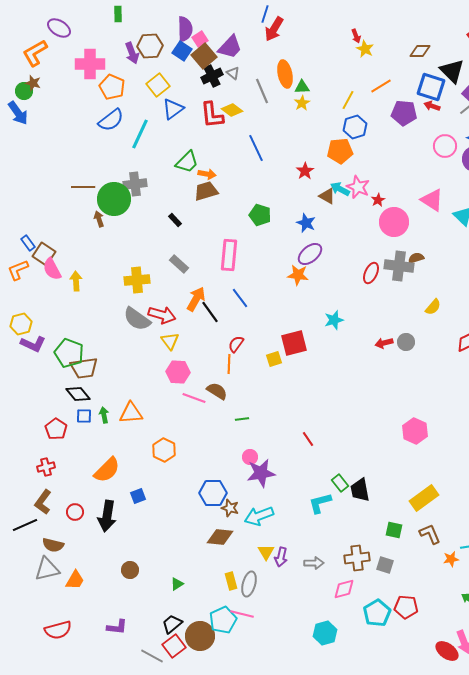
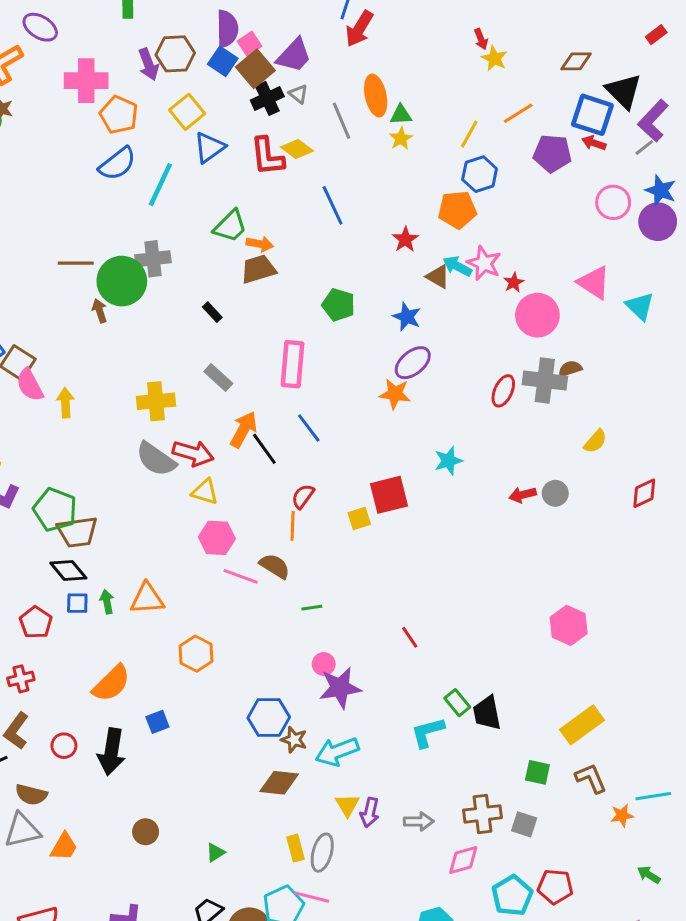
yellow triangle: (170, 341) -> (205, 492), turned -36

